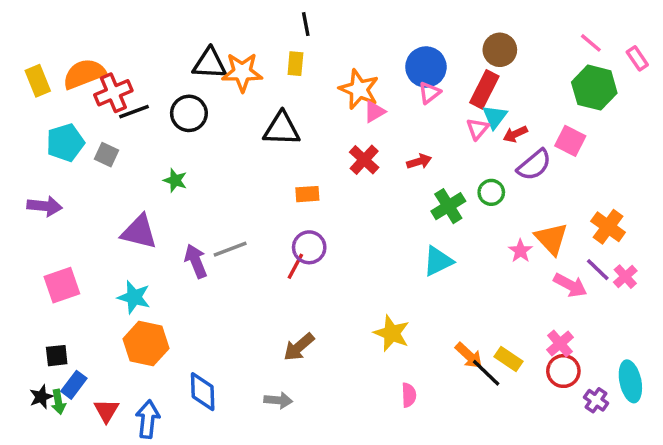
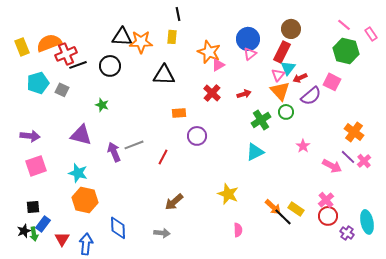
purple arrow: (45, 206) -> (30, 136), moved
orange triangle: (551, 239) -> (280, 91), moved
purple circle: (309, 247) -> (197, 136), moved
red line: (295, 266) -> (163, 157), moved

